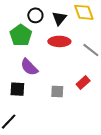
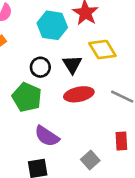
red rectangle: (83, 83) -> (121, 141), turned -40
gray square: (57, 91) -> (90, 160), turned -32

